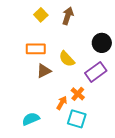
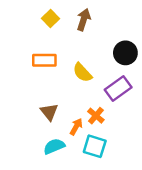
brown triangle: (44, 71) -> (49, 112), moved, turned -42
cyan semicircle: (31, 119) -> (54, 146), moved

